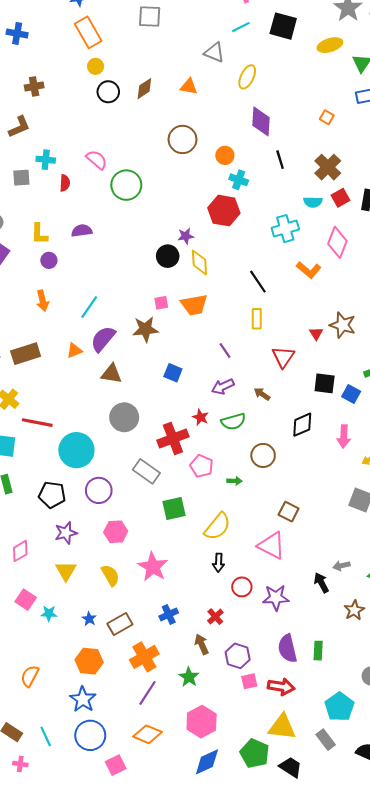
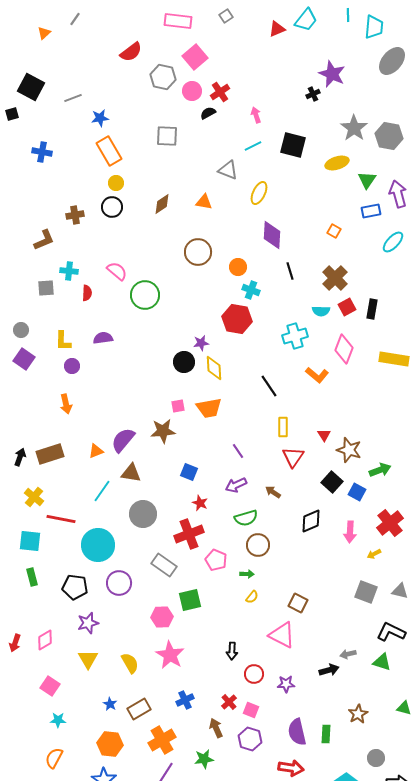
brown cross: (34, 86) -> (75, 215), moved
black circle: (108, 92) -> (112, 207), moved
cyan line: (89, 307) -> (102, 491), moved
yellow rectangle: (257, 319) -> (283, 427), moved
brown star: (343, 325) -> (349, 450), moved
black square: (325, 383) -> (332, 482), turned 35
red star: (201, 417) -> (200, 503), moved
brown circle: (263, 455) -> (258, 545), moved
yellow semicircle: (217, 526) -> (252, 597), moved, size x0.5
pink hexagon: (116, 532) -> (162, 617), moved
black arrow: (321, 583) -> (329, 670), turned 102
purple star: (276, 598) -> (286, 684), size x0.7
brown star: (354, 610) -> (358, 714), moved
cyan star: (49, 613) -> (58, 720), moved
green star: (189, 677) -> (204, 759), turned 30
pink square: (249, 681) -> (251, 710), moved, turned 35

